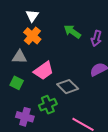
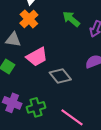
green cross: (48, 105) -> (36, 107), moved

